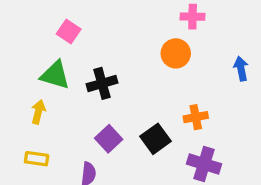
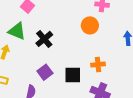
black cross: (102, 83) -> (44, 39), turned -30
black square: (155, 139) -> (73, 75), turned 30

